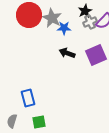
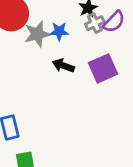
gray star: (52, 18) -> (37, 34), moved, turned 30

